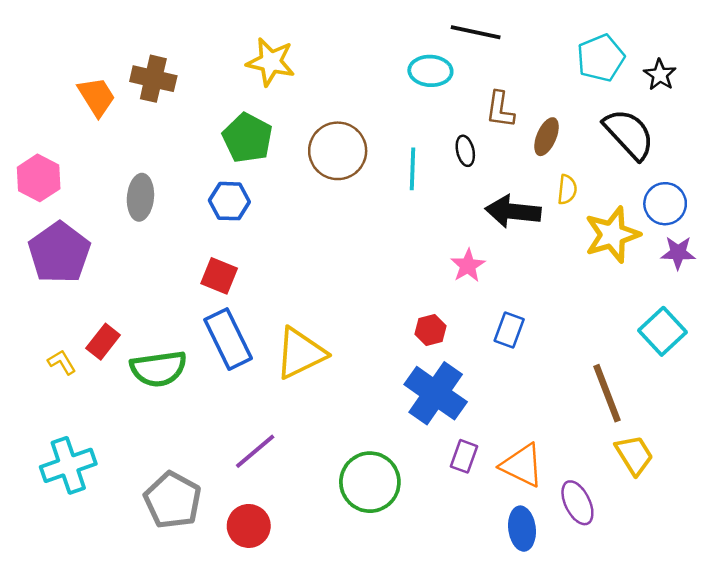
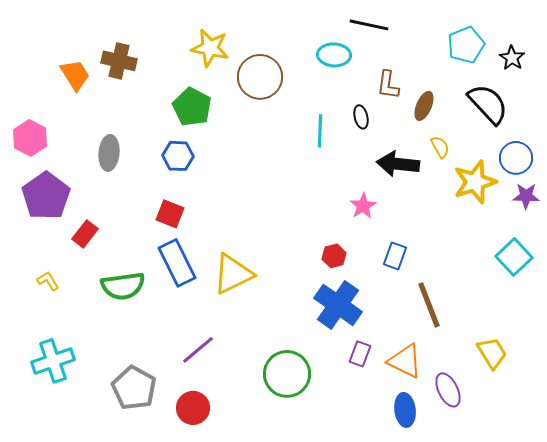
brown circle: (338, 151) -> (260, 77), moved
yellow semicircle: (567, 190) -> (440, 147), turned -35
red rectangle: (103, 342) -> (85, 234), moved
brown line: (607, 393) -> (429, 305), moved

